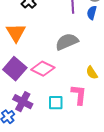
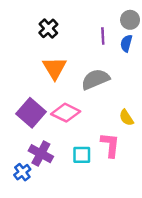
orange triangle: (16, 33) -> (55, 68), moved

